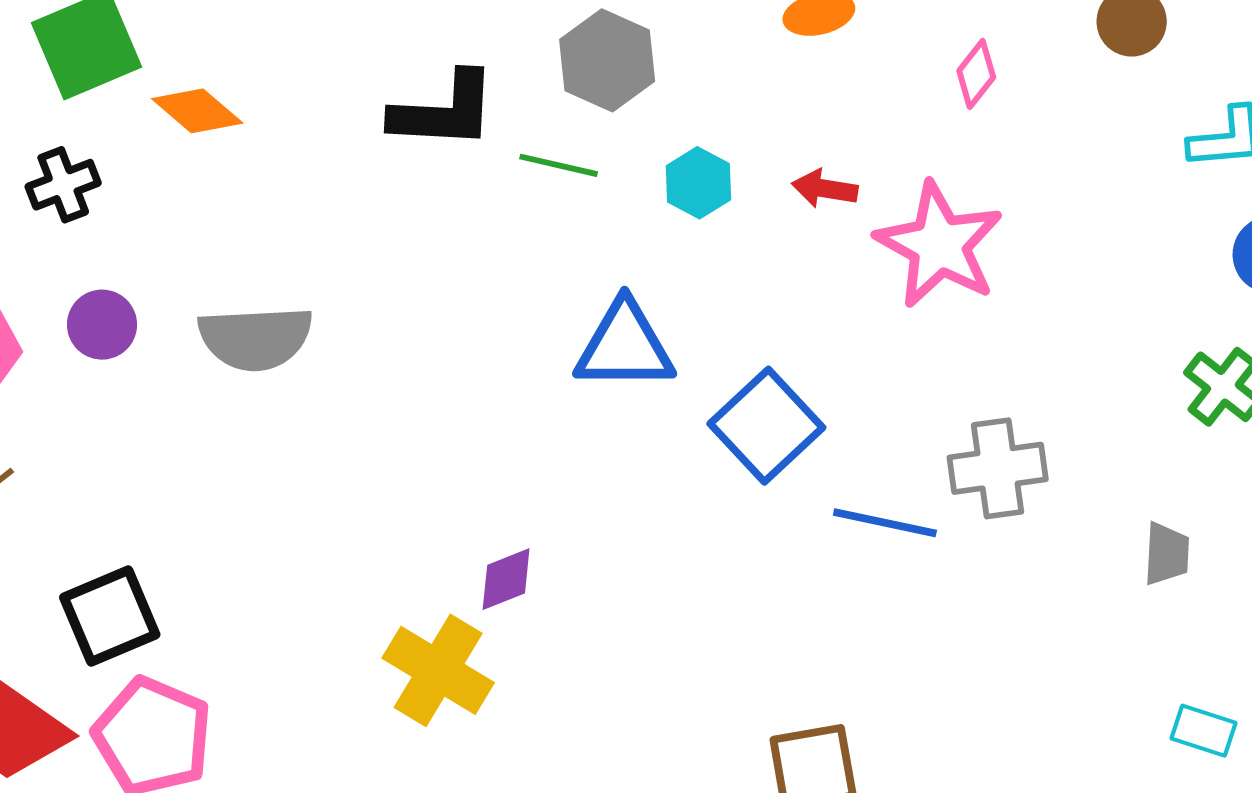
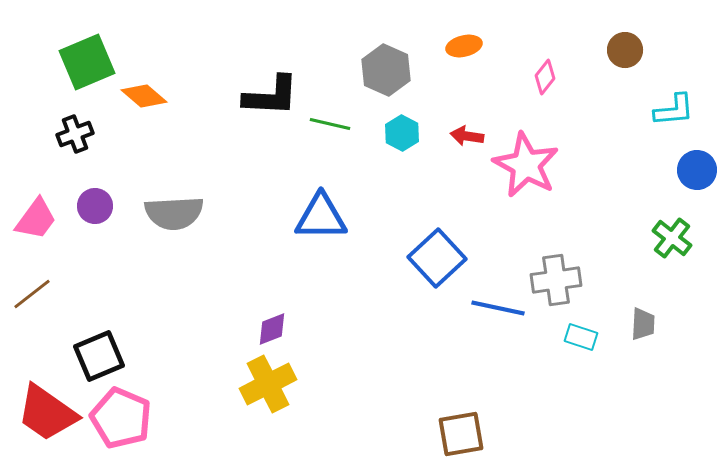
gray hexagon: (607, 60) -> (386, 70), moved
blue triangle: (625, 346) -> (321, 217), moved
purple diamond: (506, 579) -> (272, 329), moved
yellow cross: (438, 670) -> (268, 384), turned 32
cyan rectangle: (1204, 731) -> (581, 337), moved

